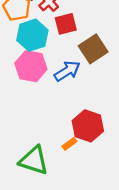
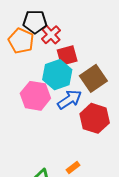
cyan hexagon: (32, 35) -> (57, 75), moved
red hexagon: (88, 126) -> (95, 118), moved

